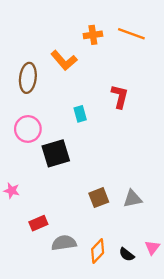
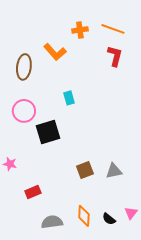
red L-shape: (120, 96) -> (115, 56), moved
gray semicircle: (64, 243) -> (52, 222), moved
orange diamond: (98, 251) -> (84, 216), turned -40

